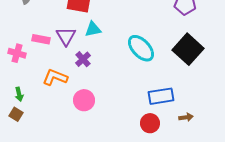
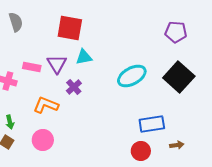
cyan ellipse: (141, 48) -> (132, 76), turned -76
pink circle: (84, 100) -> (43, 140), moved

